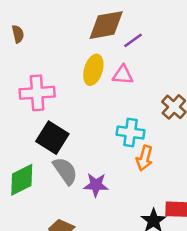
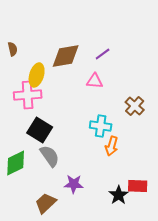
brown diamond: (106, 25) -> (66, 56), moved
yellow ellipse: (93, 70) -> (37, 75), moved
purple star: (96, 185) -> (74, 184), moved

